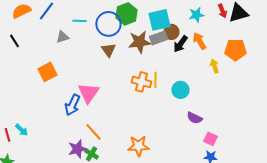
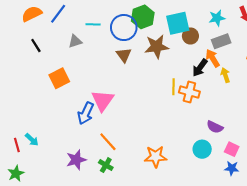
gray rectangle: (158, 38) -> (221, 41), moved
black line: (14, 41) -> (36, 45), moved
orange arrow: (199, 41) -> (213, 58), moved
black arrow: (180, 44) -> (200, 68), moved
yellow arrow: (214, 66) -> (225, 75), moved
orange cross: (141, 82) -> (189, 92), moved
cyan circle: (180, 90) -> (202, 149), moved
purple star: (77, 149) -> (76, 160), moved

